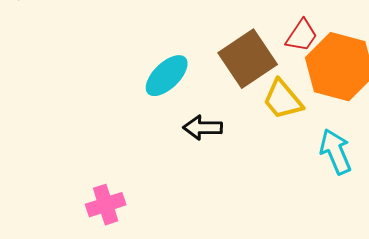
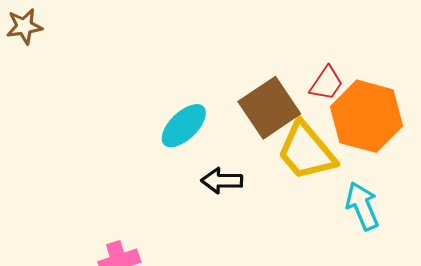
yellow trapezoid: (283, 100) -> (306, 151), size x1.4

